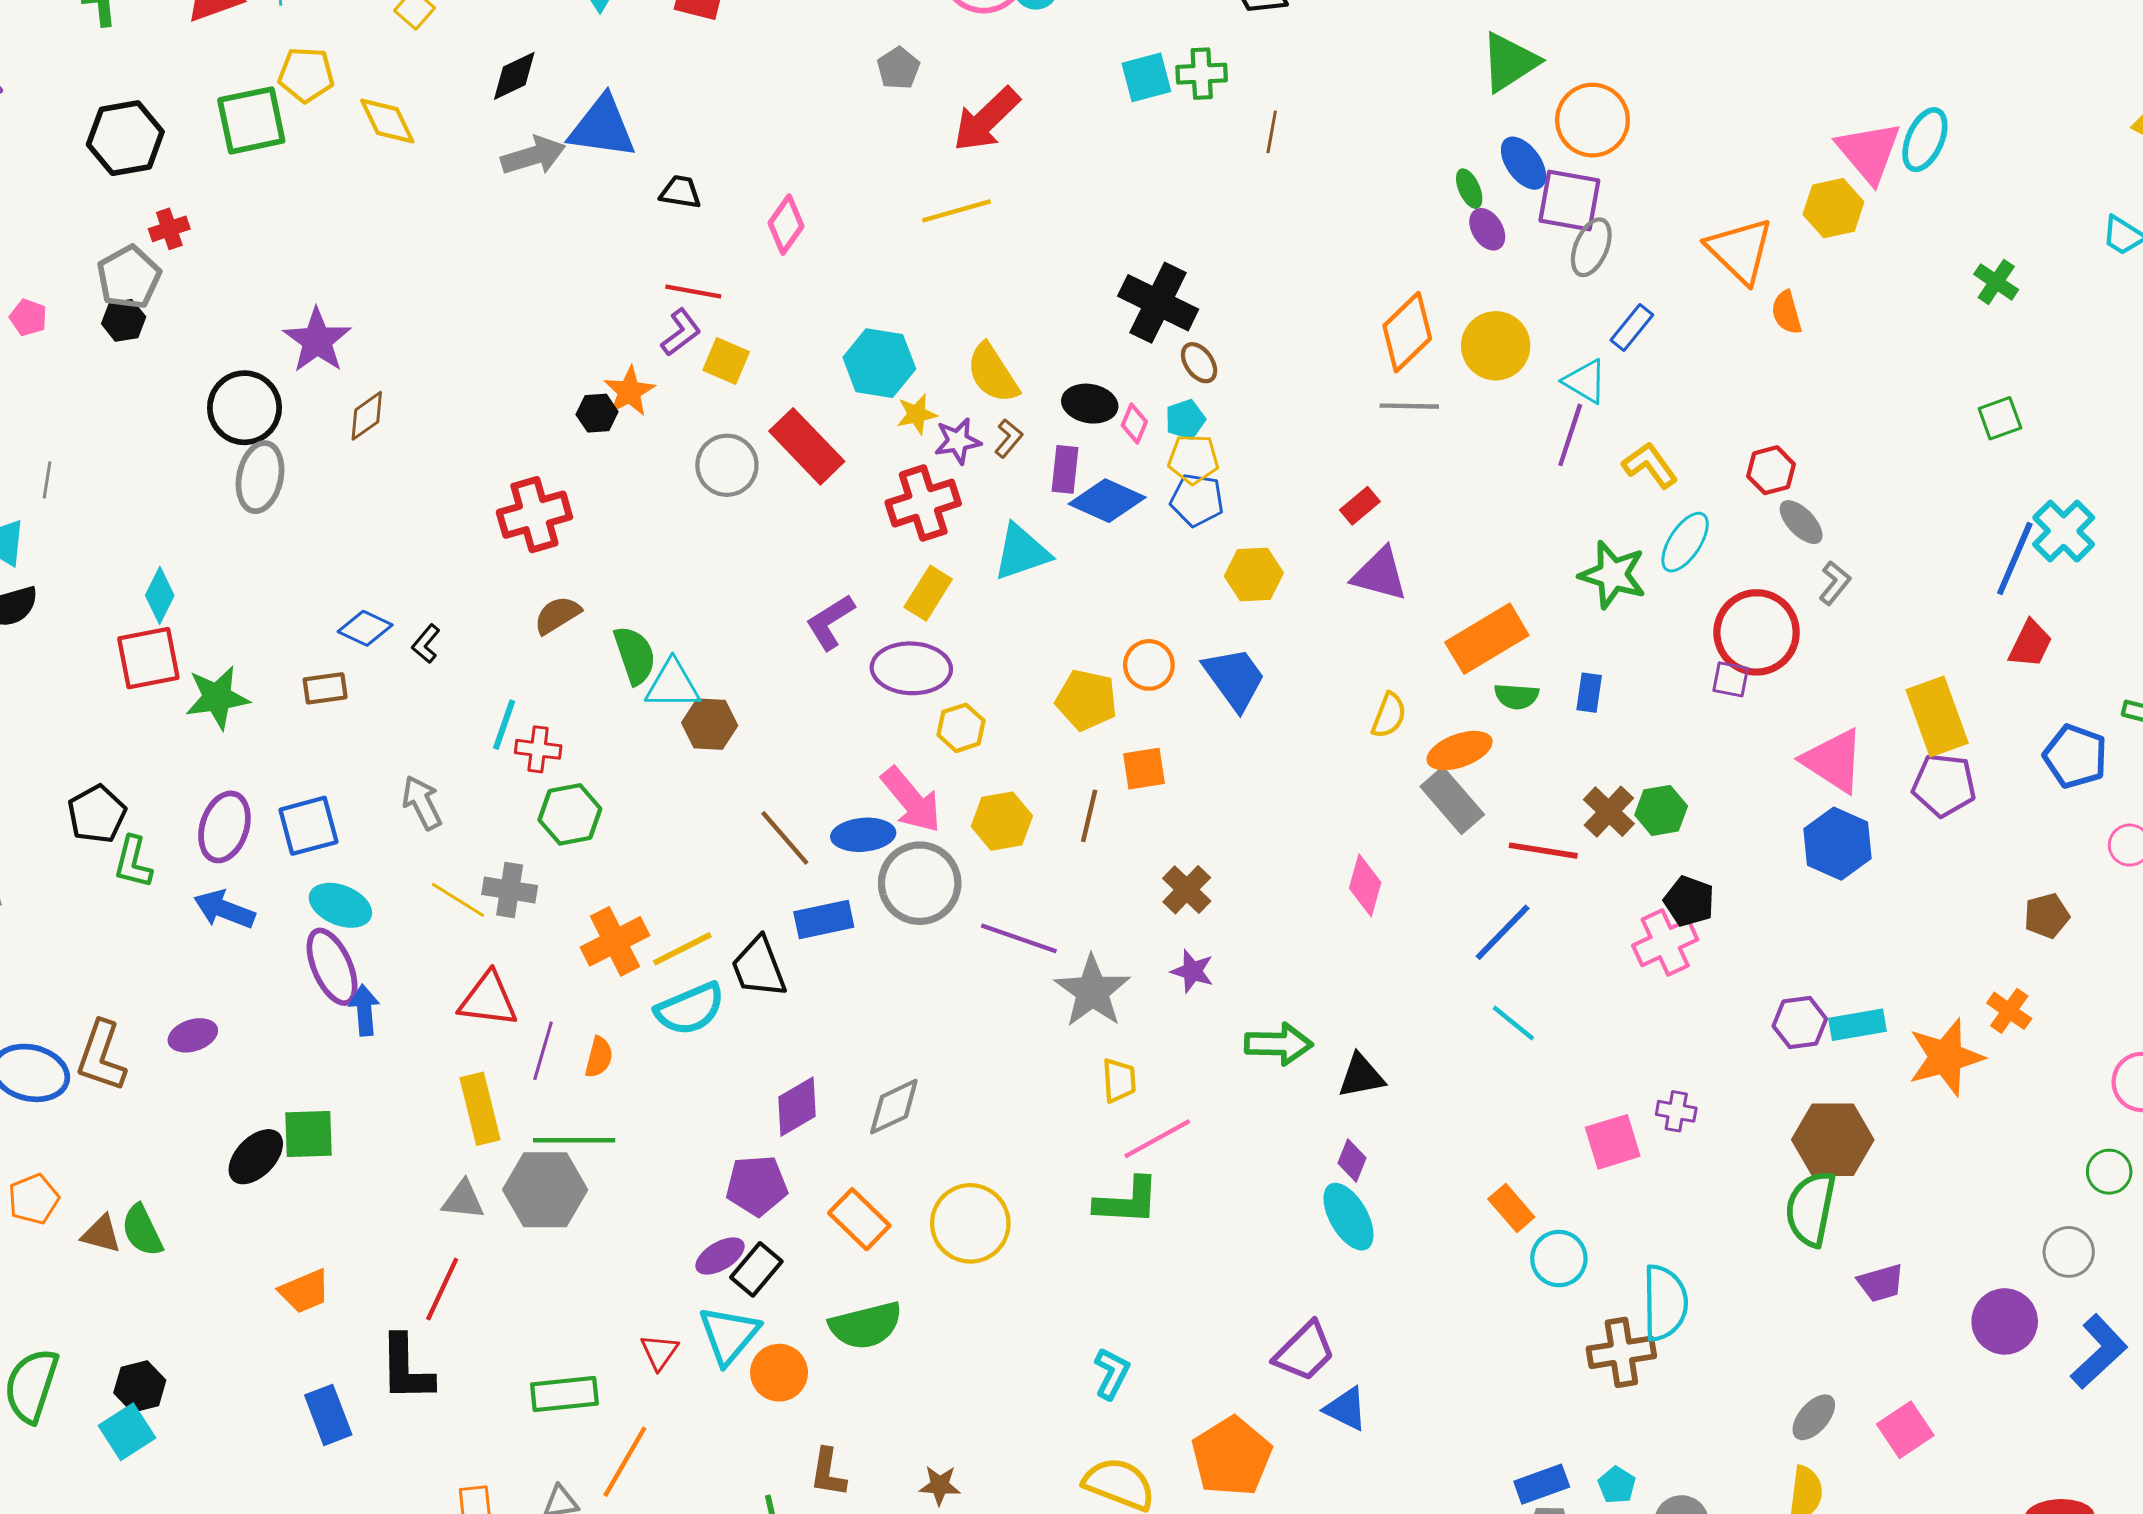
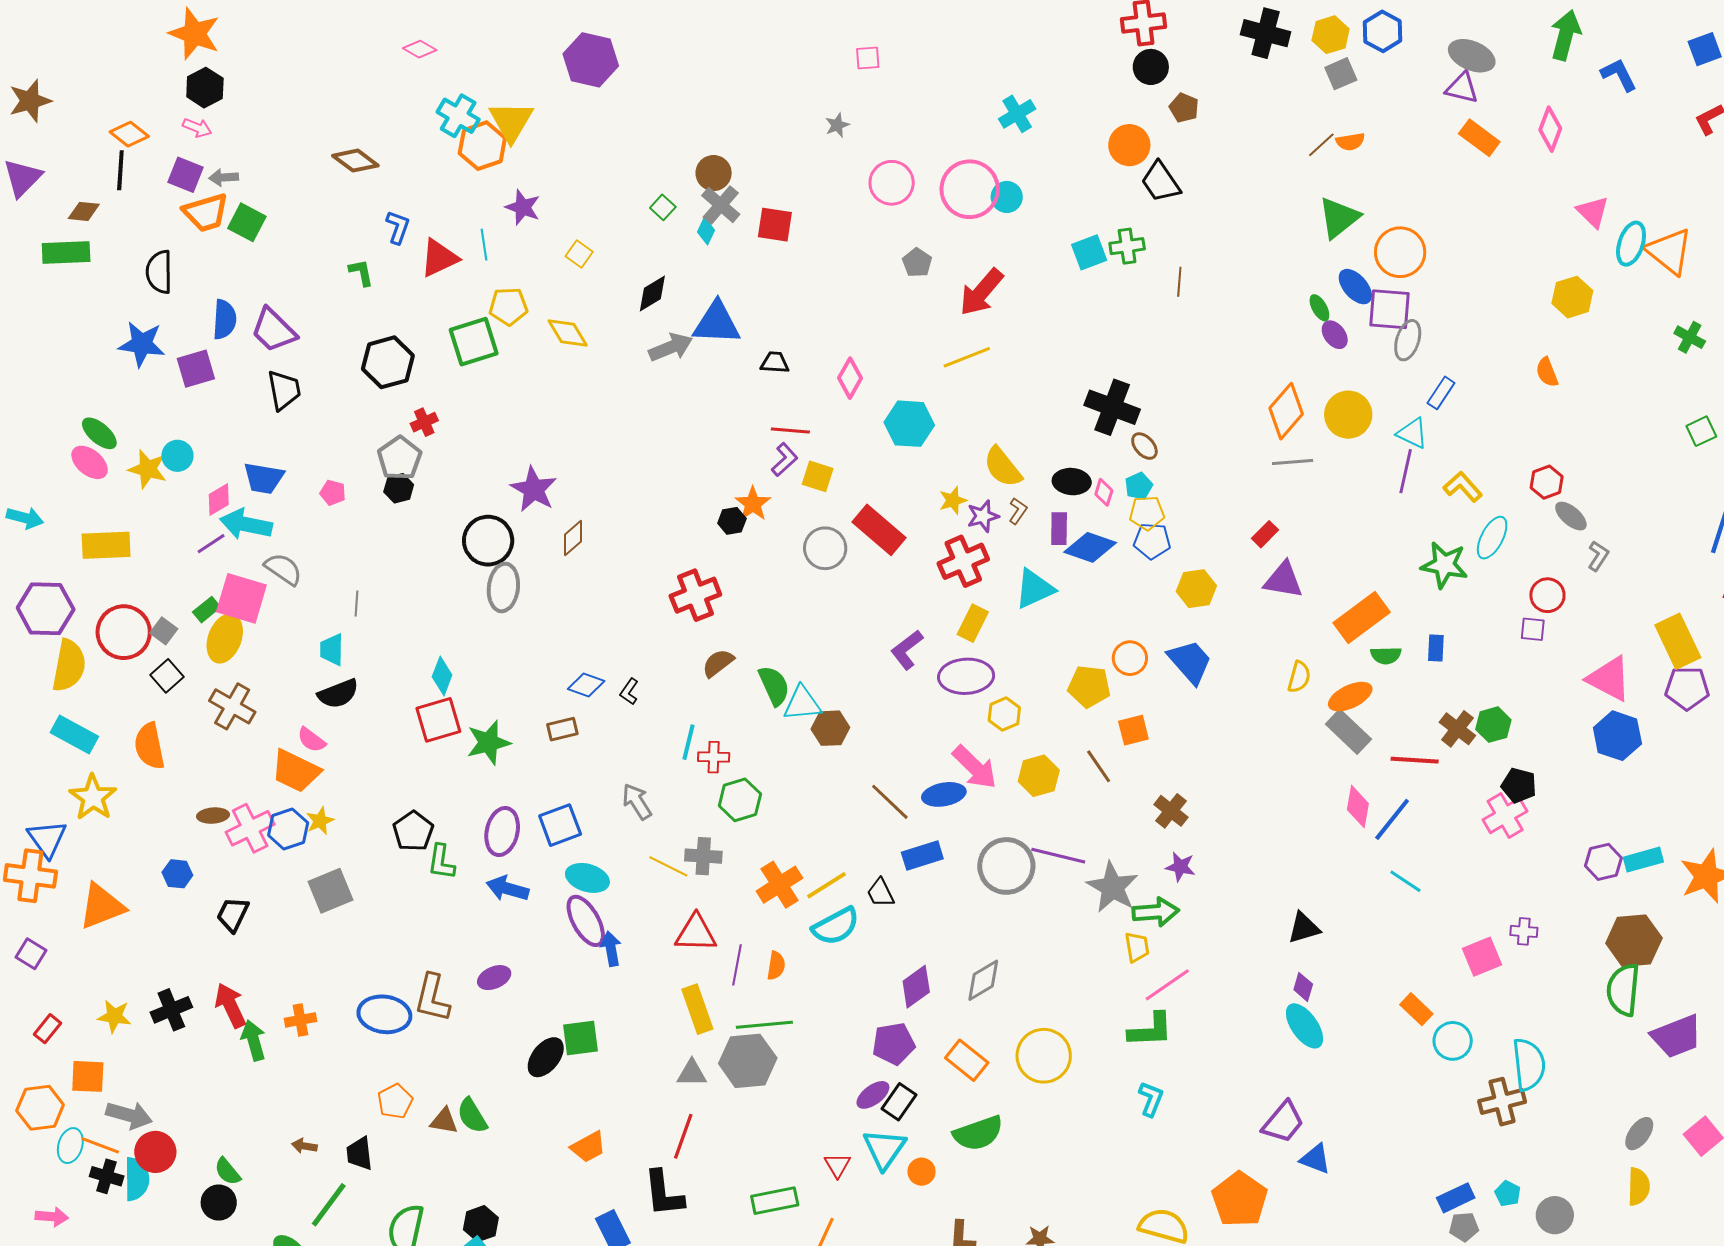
pink triangle: (1869, 152) -> (1593, 212), moved, size x0.7
orange triangle: (1740, 250) -> (1669, 251), moved
cyan hexagon: (879, 363) -> (909, 424), moved
red circle: (1757, 632) -> (1547, 595), size x0.6
brown line: (1089, 816) -> (1099, 766), turned -42
gray circle: (920, 883) -> (1006, 866), moved
pink diamond: (1365, 885) -> (1358, 807), moved
black trapezoid: (759, 967) -> (881, 893), size x0.7
green arrow: (1279, 1044) -> (1156, 912), moved
purple trapezoid: (1881, 1283) -> (1677, 1036), size x1.6
orange circle: (779, 1373) -> (922, 1172), size x0.7
cyan L-shape: (1112, 1373) -> (1151, 1099), moved

